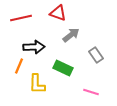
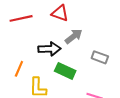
black arrow: (34, 47) -> (49, 49), moved
gray rectangle: (96, 55) -> (100, 57), turned -35

